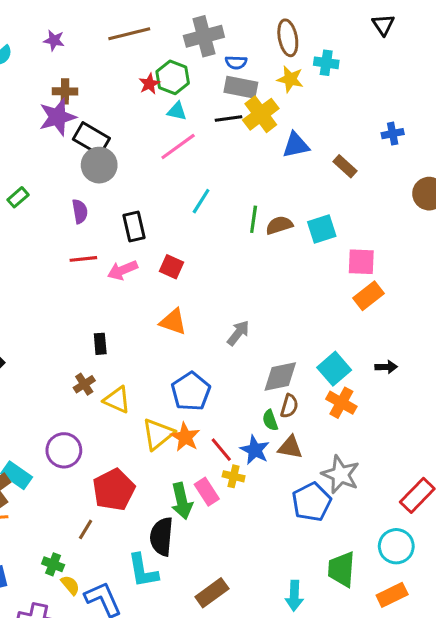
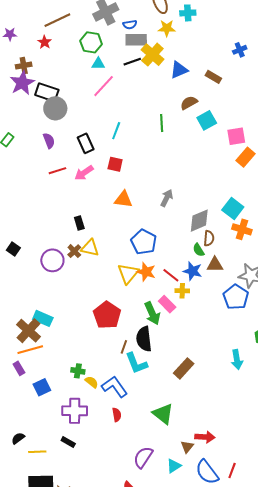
red star: (149, 84) -> (45, 42), moved
cyan line: (201, 201) -> (116, 131), moved
brown semicircle: (279, 225) -> (189, 103), moved
yellow triangle: (117, 400) -> (90, 248), moved
purple circle: (64, 450) -> (52, 260), moved
brown line: (86, 529) -> (124, 347), moved

